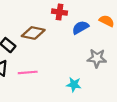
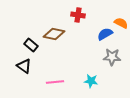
blue semicircle: (80, 27) -> (105, 34), moved
pink line: (28, 72) -> (55, 82), moved

